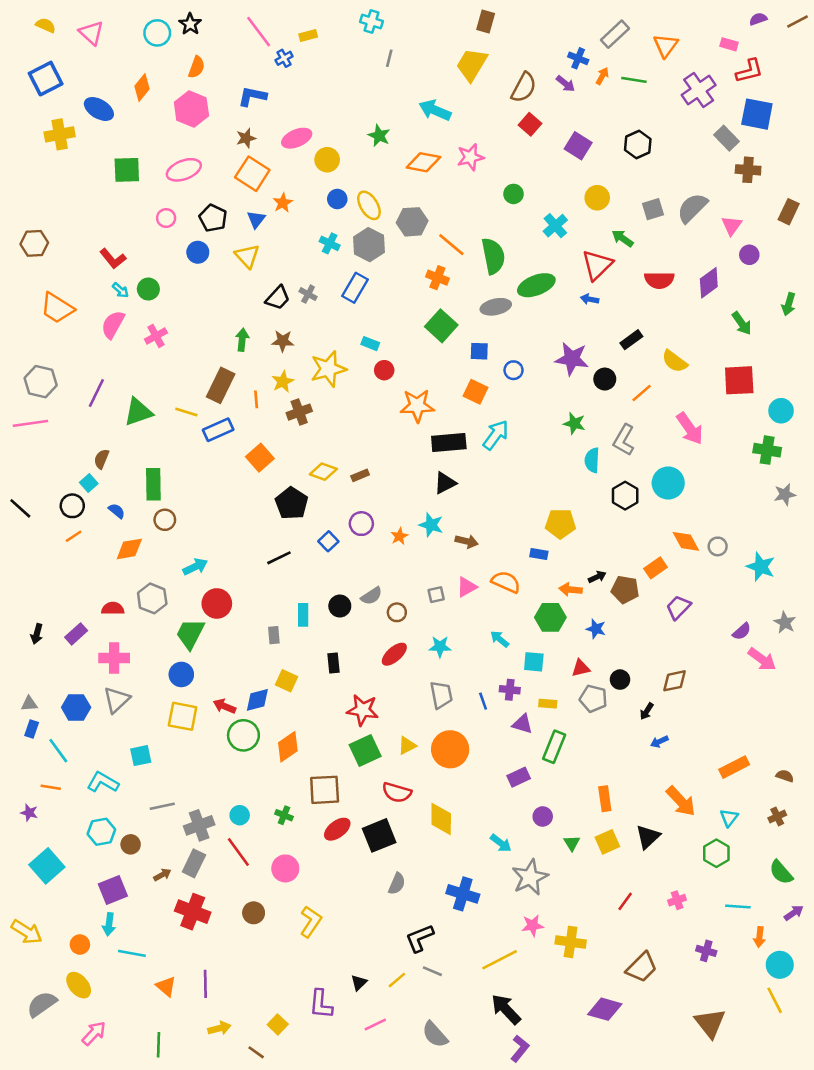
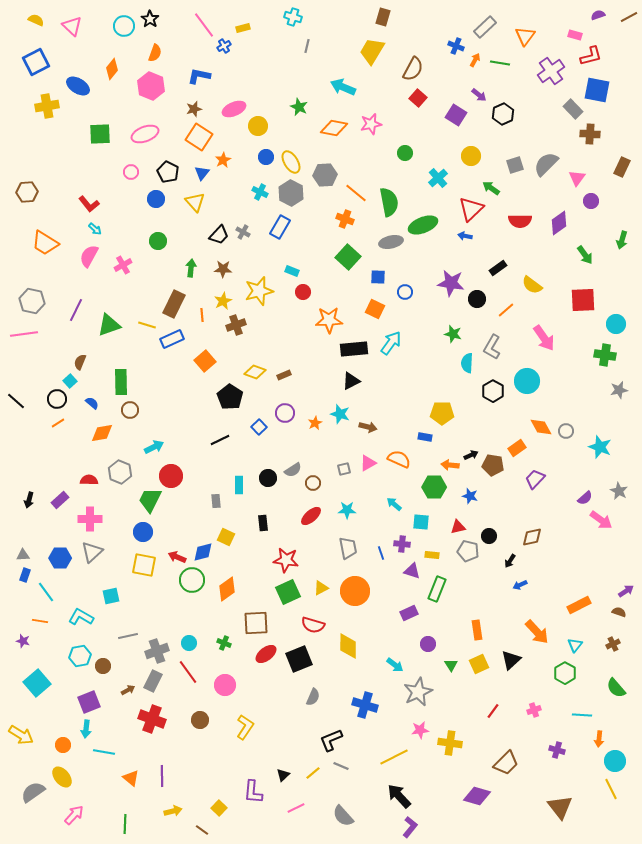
purple arrow: (565, 84) -> (479, 95), moved
green circle: (148, 289) -> (158, 241), moved
purple arrow: (794, 913) -> (626, 591), moved

